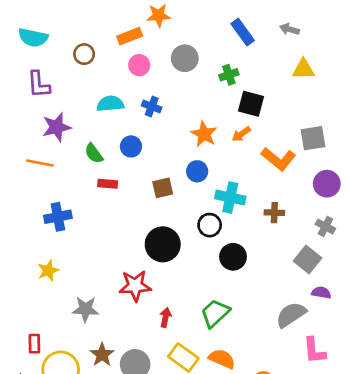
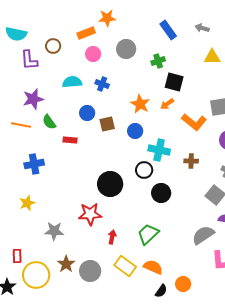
purple L-shape: (39, 84) -> (29, 60), moved
green semicircle: (94, 153) -> (49, 122), moved
brown square: (163, 188) -> (107, 124), moved

